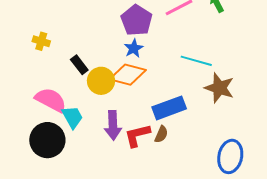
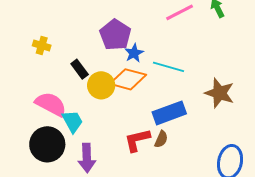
purple pentagon: (136, 20) -> (115, 35), moved
cyan line: (196, 61) -> (169, 67), moved
purple arrow: (113, 125) -> (87, 158), moved

